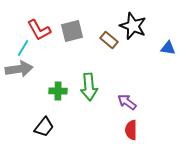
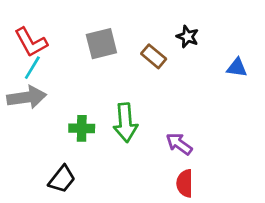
black star: (133, 26) -> (188, 37), size x0.6
red L-shape: (39, 30) -> (31, 42), moved

